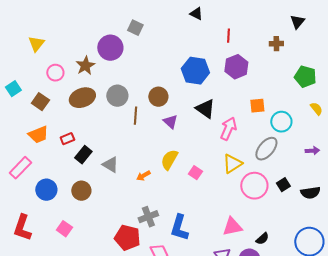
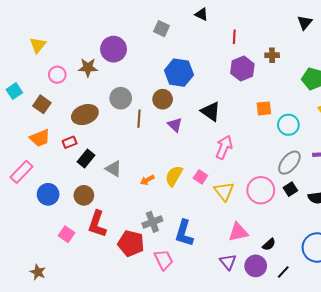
gray square: (135, 28) -> (162, 29), moved
brown cross: (276, 44) -> (272, 55), moved
brown star: (85, 66) -> (88, 67), turned 30
blue hexagon: (195, 71) -> (179, 73), moved
brown ellipse: (82, 98) -> (85, 115), moved
pink arrow: (228, 129) -> (224, 147), moved
gray ellipse: (266, 149) -> (289, 163), moved
yellow semicircle: (169, 160) -> (174, 176), moved
yellow triangle: (232, 164) -> (224, 191), moved, turned -35
red L-shape: (22, 228) -> (97, 224), moved

